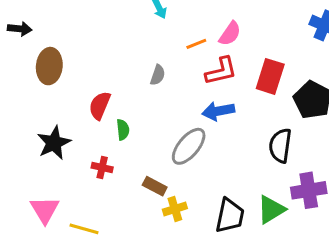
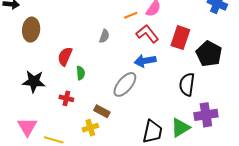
red L-shape: (221, 71) -> (147, 34), turned -115
black star: (54, 143) -> (34, 82), turned 30
yellow cross: (175, 209) -> (90, 128), moved

